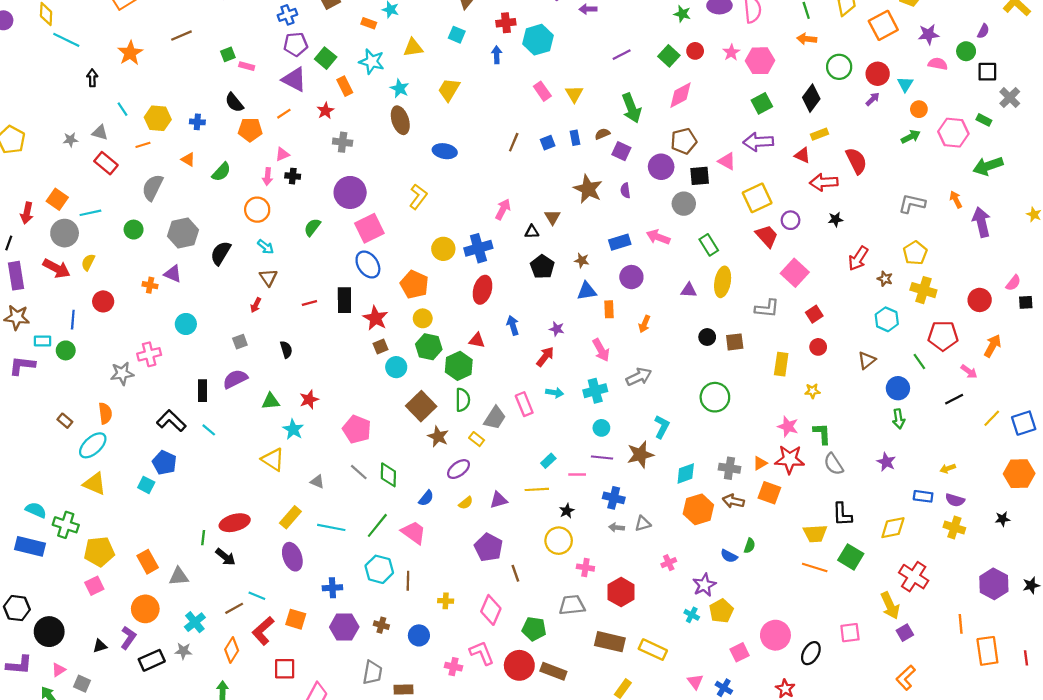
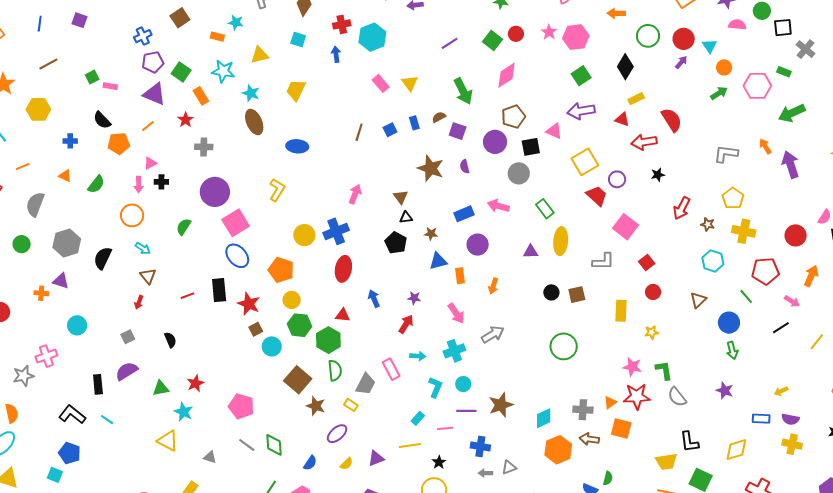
yellow hexagon: (158, 118) -> (38, 109), moved
black triangle: (532, 232) -> (406, 217), moved
cyan L-shape: (662, 427) -> (435, 387), moved

